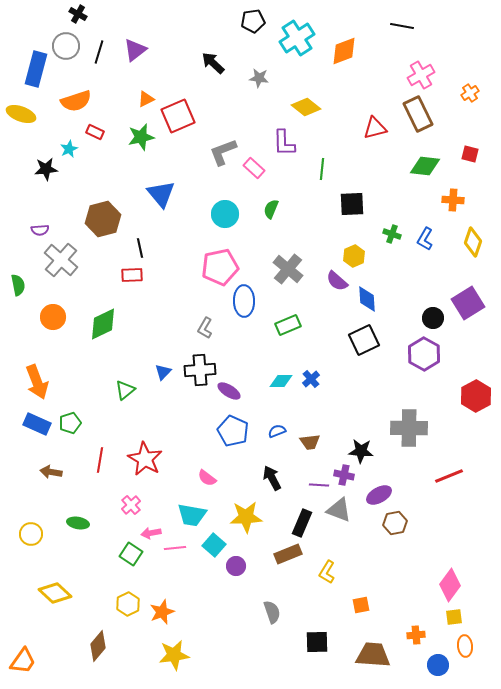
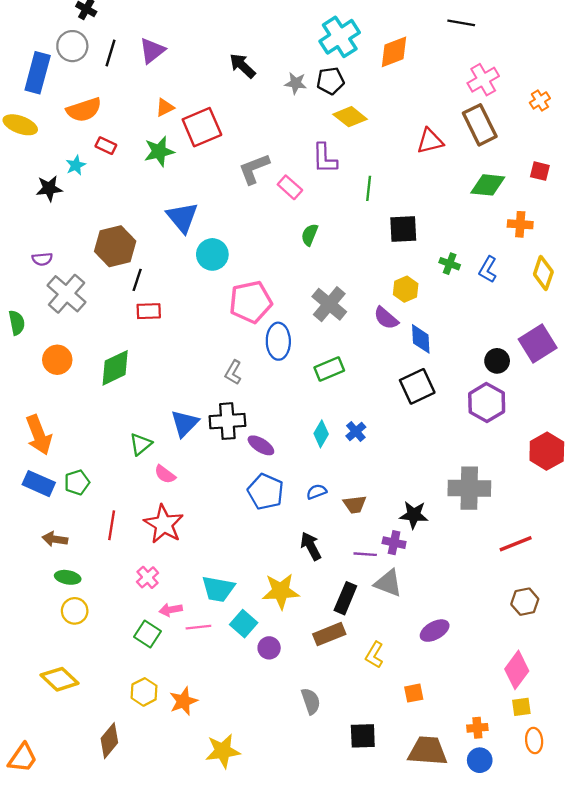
black pentagon: (253, 21) -> (330, 81), moved
cyan circle: (225, 214) -> (212, 254), moved
black line: (140, 248) -> (137, 280), moved, turned 30
blue triangle: (163, 372) -> (185, 423), size x1.5
cyan diamond: (281, 381) -> (321, 434), turned -60
pink semicircle: (207, 478) -> (165, 474), moved
purple ellipse: (379, 495) -> (435, 631), moved
green ellipse: (78, 523) -> (68, 577), moved
brown hexagon: (395, 523) -> (525, 602), moved
yellow circle: (31, 534) -> (75, 611), moved
yellow star: (174, 655) -> (223, 751), moved
blue circle: (438, 665) -> (480, 760), moved

